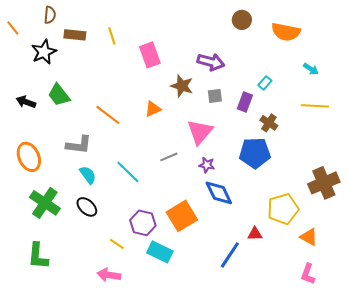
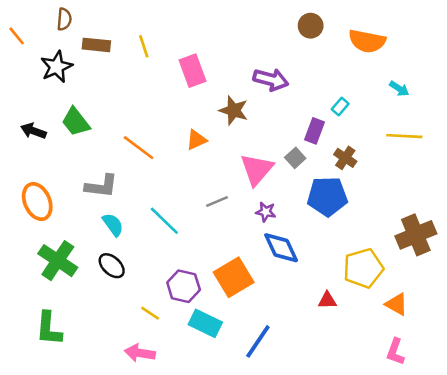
gray square: (215, 96) -> (295, 158), moved, turned -35
blue line: (230, 255) -> (258, 341), moved

